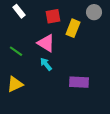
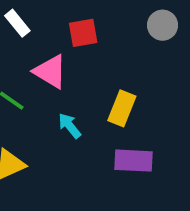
yellow rectangle: (73, 28) -> (122, 108), moved
pink triangle: (46, 43) -> (50, 72), moved

